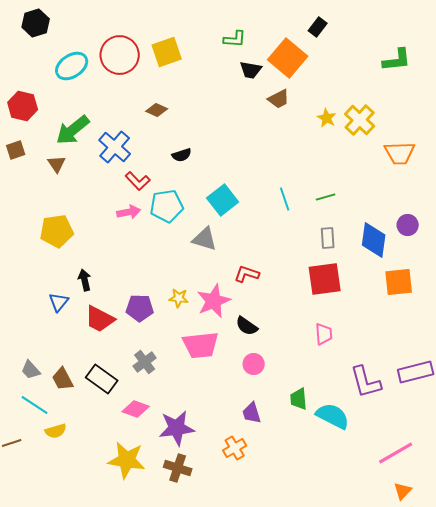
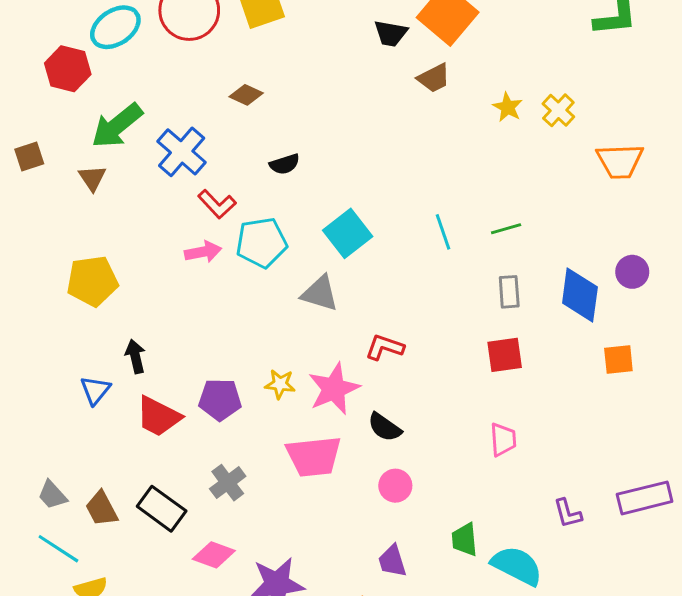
red hexagon: (23, 106) -> (68, 69), moved
yellow cross: (360, 120) -> (558, 110), size x0.7
red square: (325, 279) -> (505, 355), size x0.7
orange square: (399, 282) -> (618, 360), size x0.7
purple L-shape: (366, 382) -> (568, 513), size x0.6

